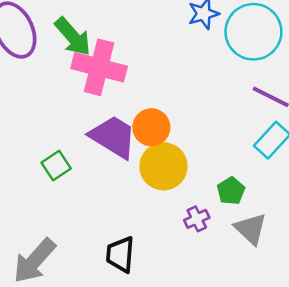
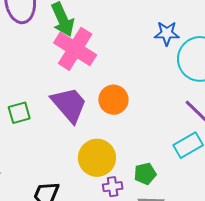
orange circle: (151, 127) -> (113, 100), moved
yellow circle: (163, 166) -> (97, 158), moved

